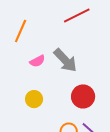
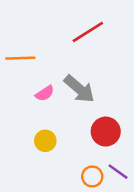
orange line: (21, 31) -> (20, 58), turned 70

